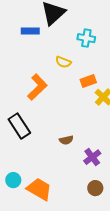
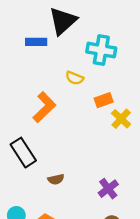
cyan cross: (86, 38) -> (101, 50), size x1.4
brown semicircle: (66, 140) -> (56, 179), moved

